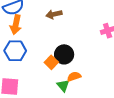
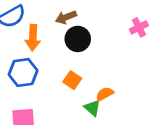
orange arrow: (16, 25) -> (33, 38), moved
black circle: (64, 54) -> (78, 39), moved

